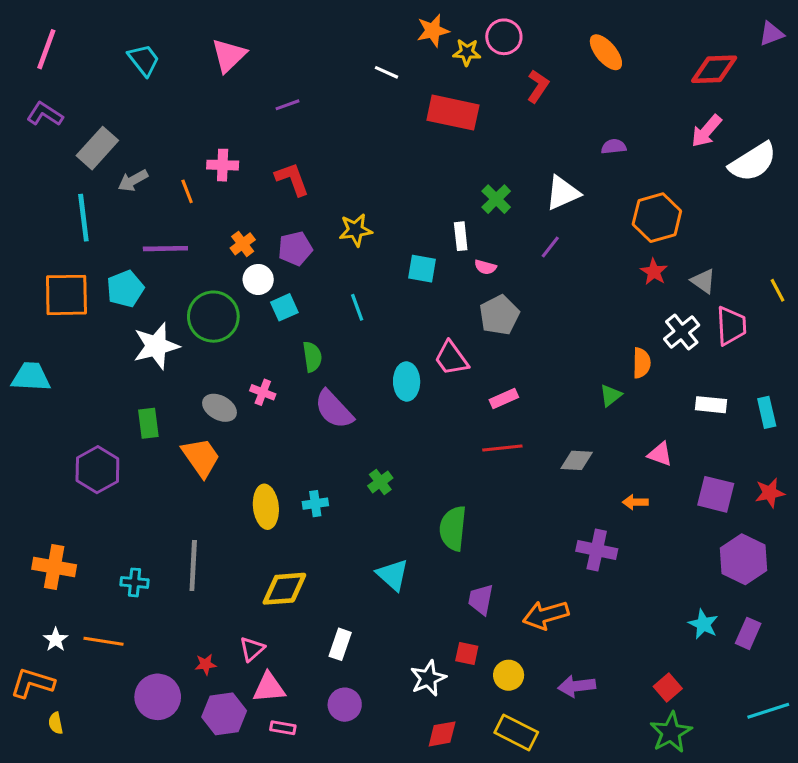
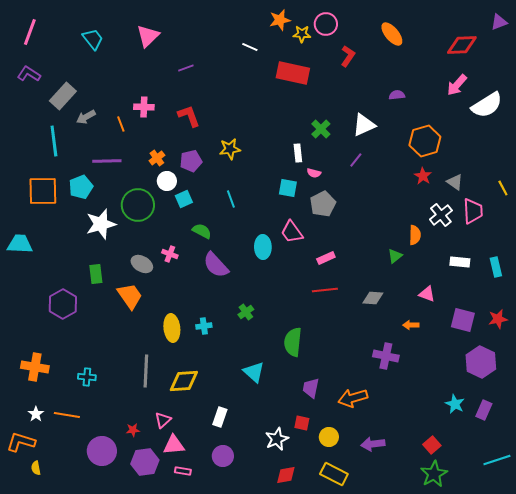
cyan square: (422, 269) -> (288, 188), moved
green semicircle: (312, 357) -> (202, 231), turned -54
gray line: (193, 565) -> (146, 371), moved

